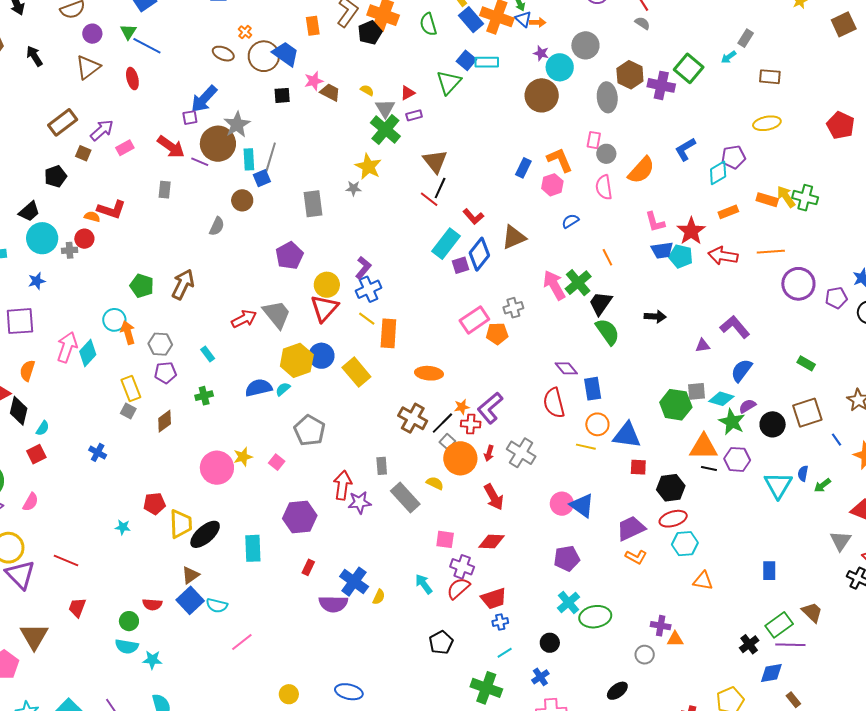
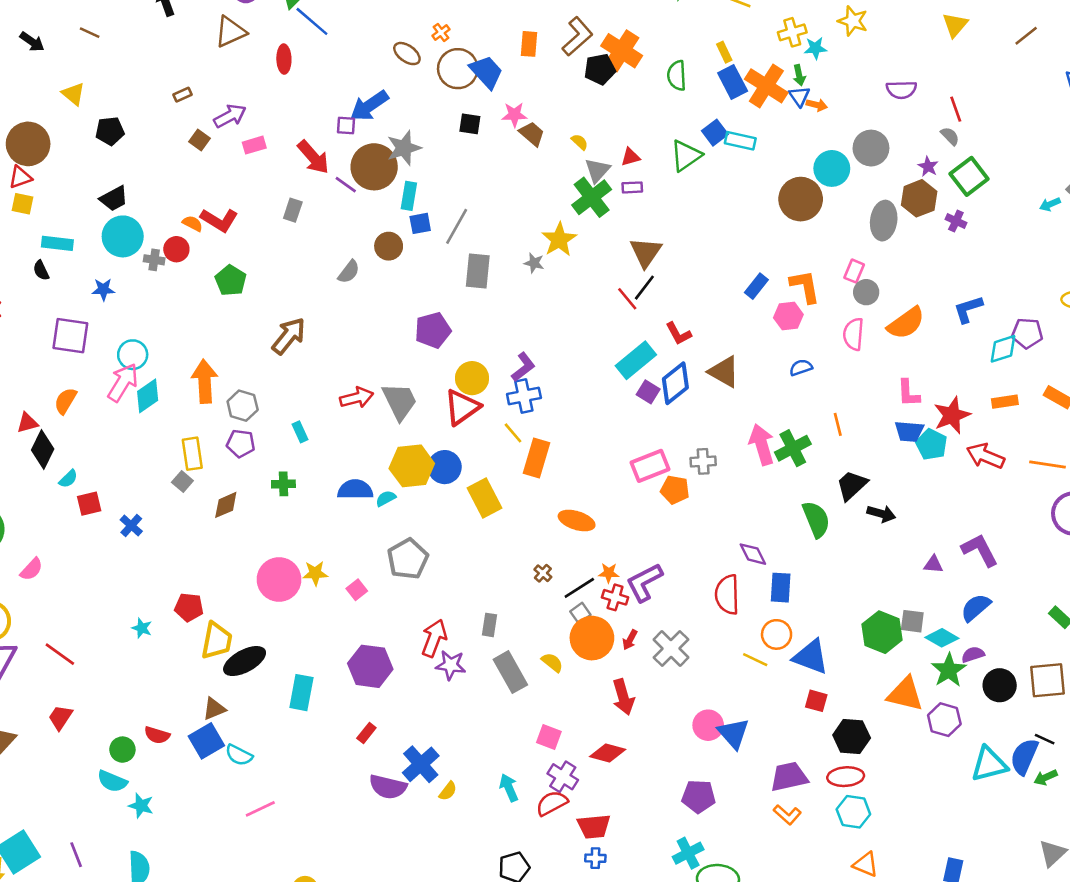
purple star: (541, 53) -> (928, 166), moved
green square: (689, 68) -> (969, 176), moved
purple cross: (661, 85) -> (956, 221), size x0.6
brown rectangle: (63, 122) -> (182, 95), size x0.5
gray line: (271, 157) -> (457, 226), moved
black pentagon: (56, 176) -> (110, 131), moved
brown triangle: (514, 237) -> (724, 372), turned 40
purple square: (460, 265) -> (648, 392), turned 36
green pentagon: (142, 286) -> (231, 280), moved
black trapezoid: (600, 303) -> (852, 485), moved
cyan circle: (114, 320) -> (133, 355), moved
orange arrow: (128, 333) -> (205, 381), size x1.4
brown cross: (413, 418) -> (543, 573), size x0.5
red square: (36, 454) -> (89, 504), moved
black line: (709, 469) -> (1045, 739), moved
blue semicircle: (803, 473) -> (1024, 757), size x1.8
cyan triangle: (778, 485) -> (989, 764), turned 32

